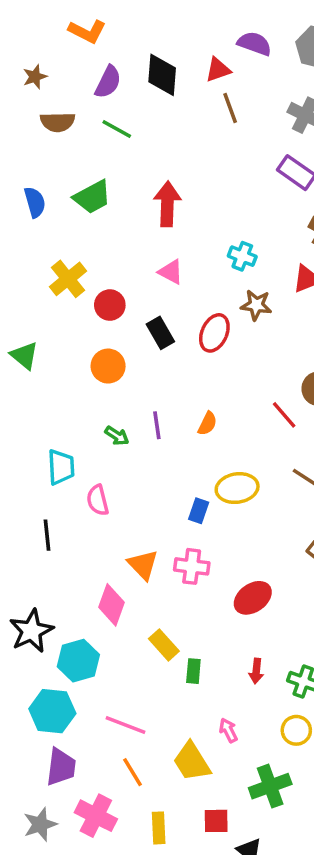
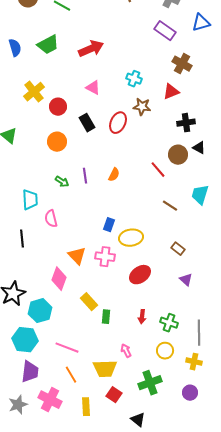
red arrow: (167, 204) -> (91, 49), turned 65
yellow ellipse: (237, 488) -> (131, 238), moved
yellow trapezoid: (192, 762) -> (105, 369), turned -60
red square: (216, 821) -> (114, 395), moved, turned 35

